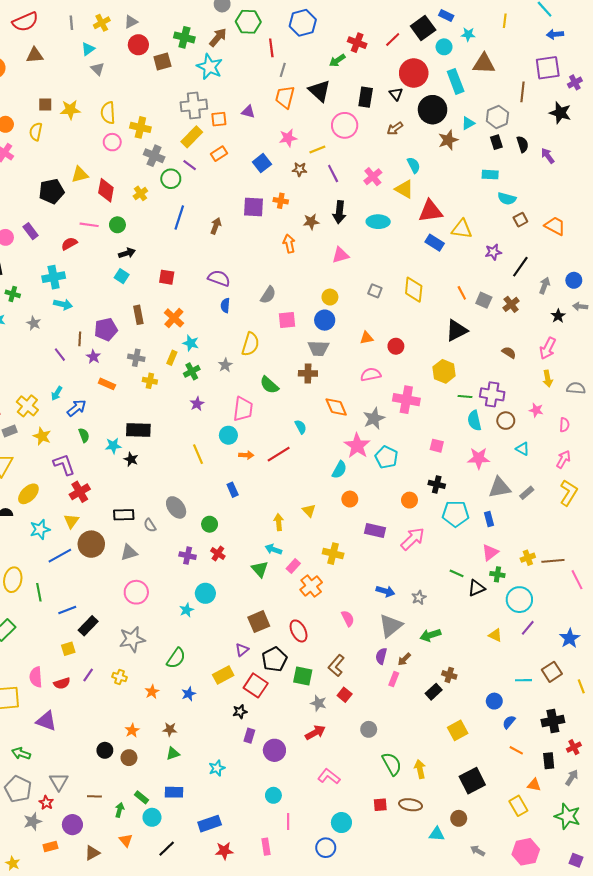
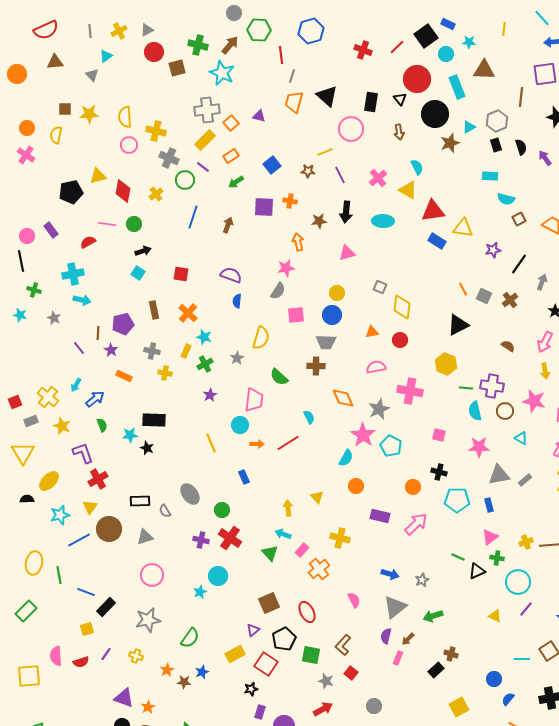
green arrow: (337, 60) -> (236, 182), moved
gray triangle: (98, 69) -> (92, 75), moved
orange square: (219, 119) -> (231, 123), turned -35
brown arrow: (395, 129) -> (399, 132), turned -63
pink star: (288, 138) -> (286, 268), moved
yellow diamond: (414, 290) -> (402, 307), moved
pink star: (536, 410) -> (534, 401), size x1.6
red cross: (218, 554) -> (230, 538), size x1.6
blue line: (67, 610) -> (86, 592), turned 42
purple triangle: (46, 721) -> (124, 698), moved
brown star: (170, 729) -> (184, 682), moved

